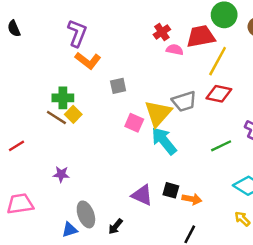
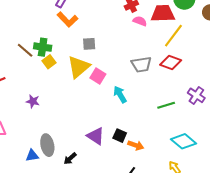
yellow triangle: (158, 113) -> (79, 67), moved
brown line: (56, 118) -> (25, 50), moved
cyan arrow: (164, 141) -> (120, 94), size x0.7
purple star: (61, 174) -> (33, 101), moved

